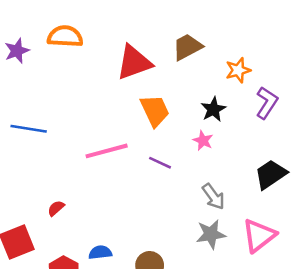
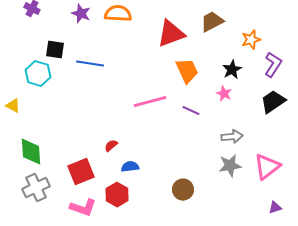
purple star: (17, 51) -> (81, 14), moved, turned -30
blue line: (29, 129) -> (90, 64), moved
black trapezoid: (271, 174) -> (273, 102), moved
gray arrow: (213, 196) -> (232, 137), turned -60
blue semicircle: (100, 252) -> (130, 167), moved

